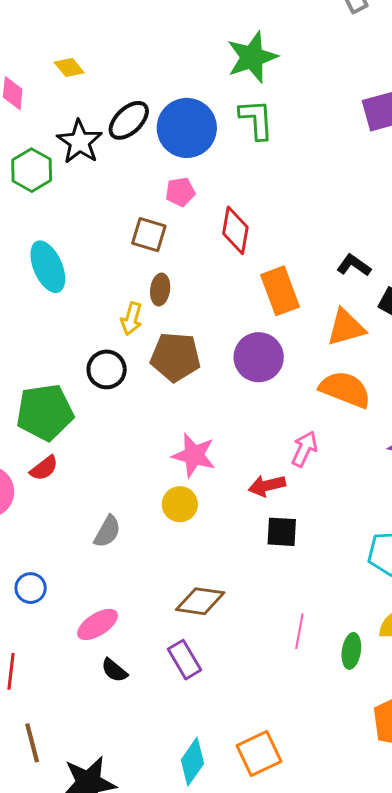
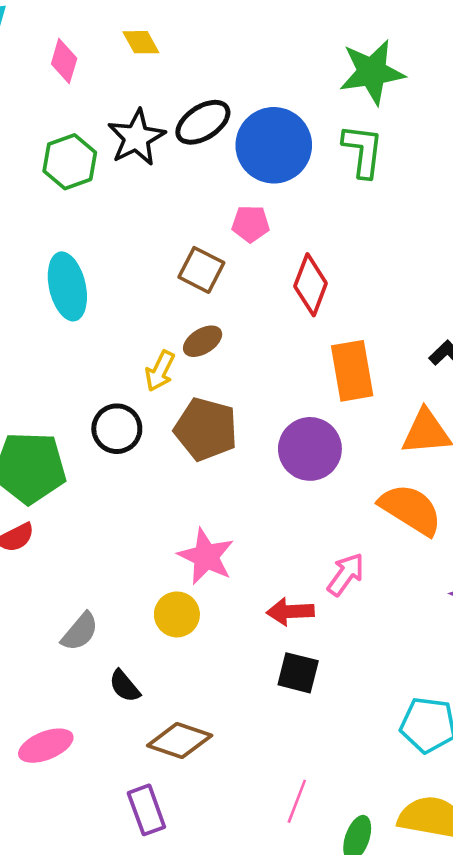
brown ellipse: (160, 290) -> (203, 341), turned 40
black semicircle: (114, 670) -> (125, 686), moved

